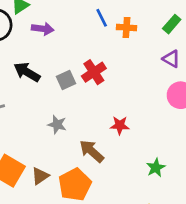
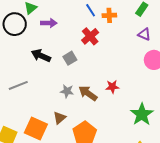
red cross: (94, 72) -> (90, 36), moved
brown arrow: (92, 151) -> (88, 93), moved
green star: (156, 168) -> (142, 114), size x1.6
brown triangle: (40, 176) -> (60, 118), moved

